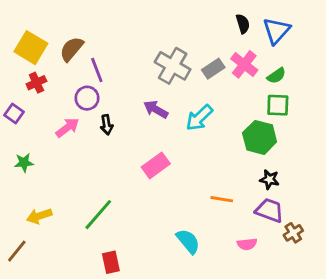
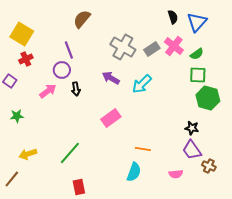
brown semicircle: (72, 49) -> (82, 19), moved
green hexagon: (260, 137) -> (208, 98), moved
orange line: (222, 199) -> (143, 149), moved
purple trapezoid: (269, 210) -> (192, 150), turned -145
brown cross: (293, 233) -> (209, 166), turned -32
cyan semicircle: (188, 241) -> (134, 172), turned 60

